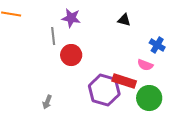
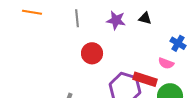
purple star: (71, 18) -> (116, 20), moved
gray line: (53, 36) -> (77, 18), moved

